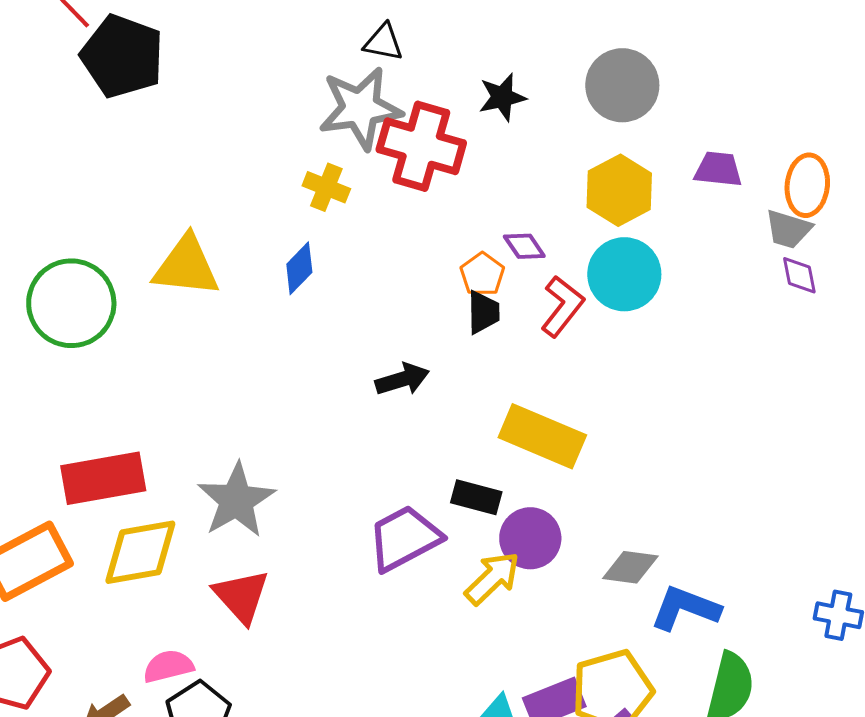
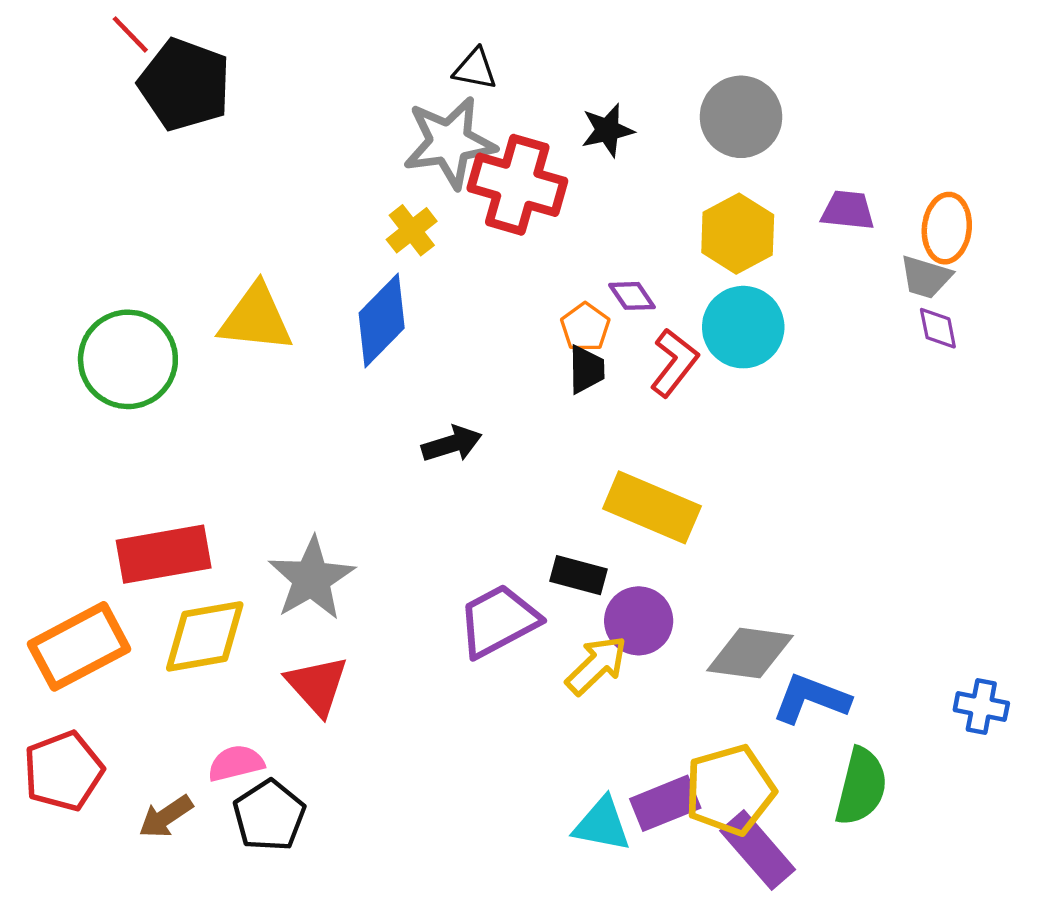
yellow cross: (326, 187) -> (412, 230), turned 30
blue diamond: (299, 268) -> (382, 320), size x1.6
black arrow: (402, 379) -> (452, 444), moved
gray diamond: (630, 567) -> (750, 653), size x1.4

